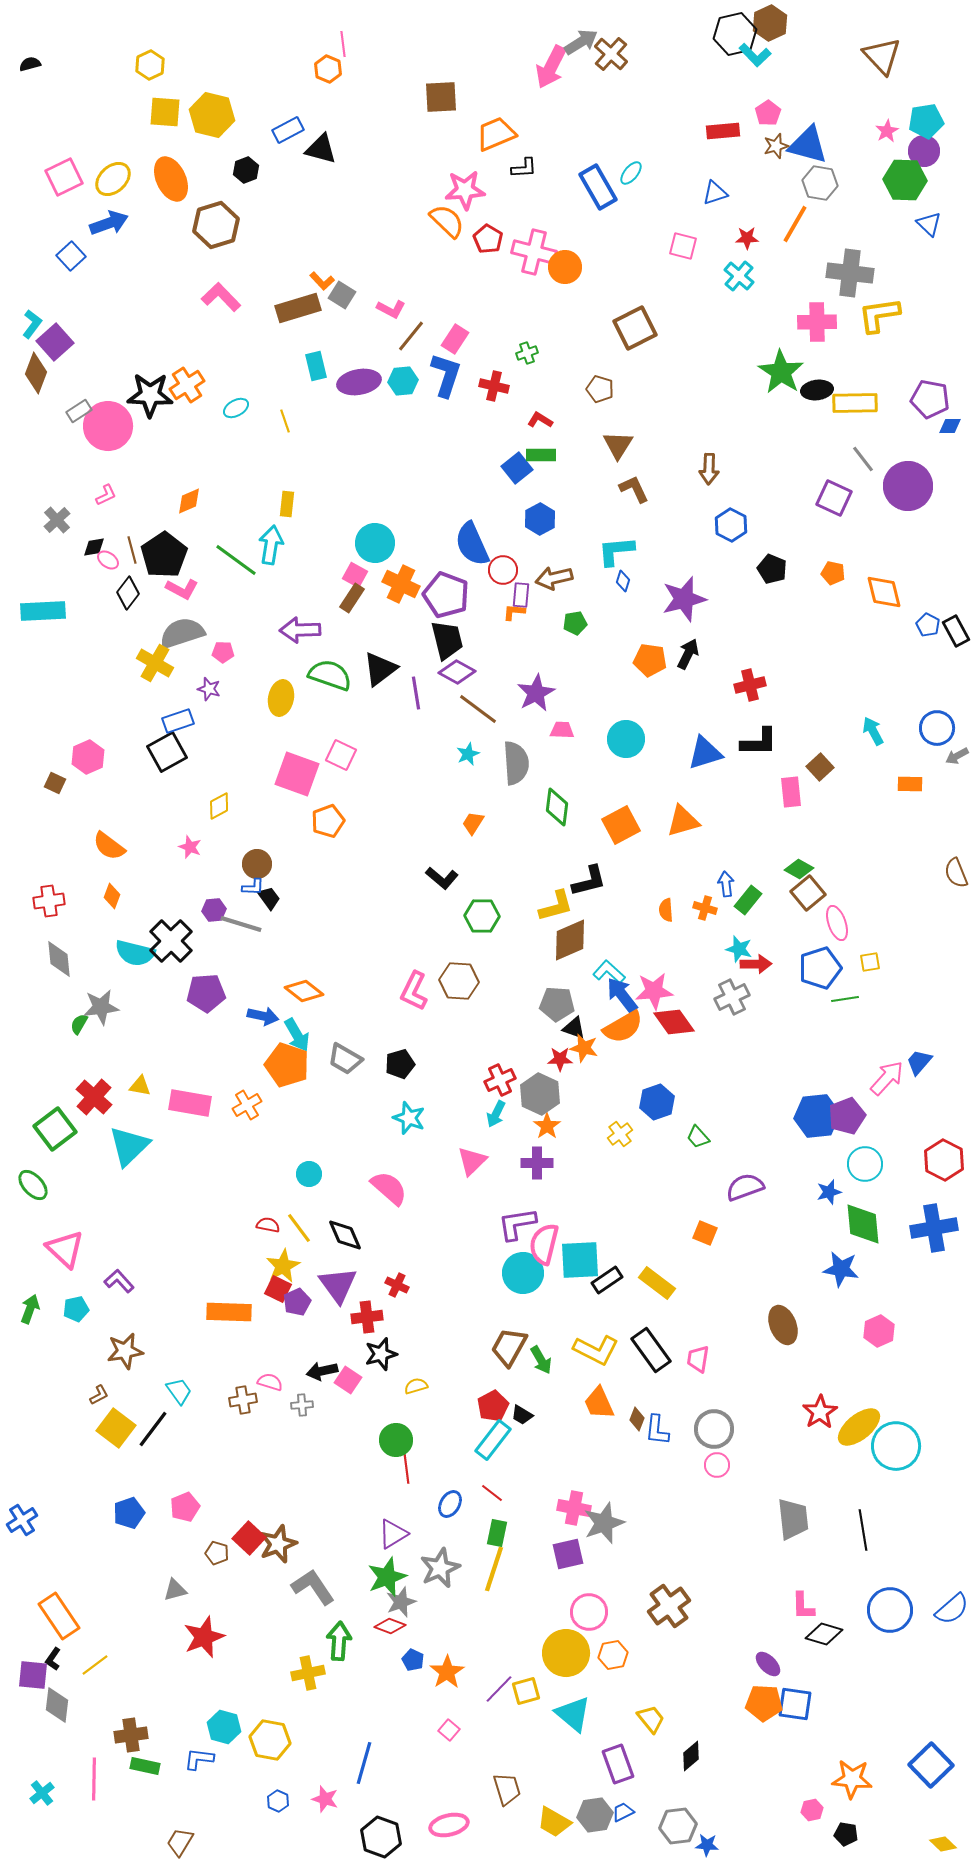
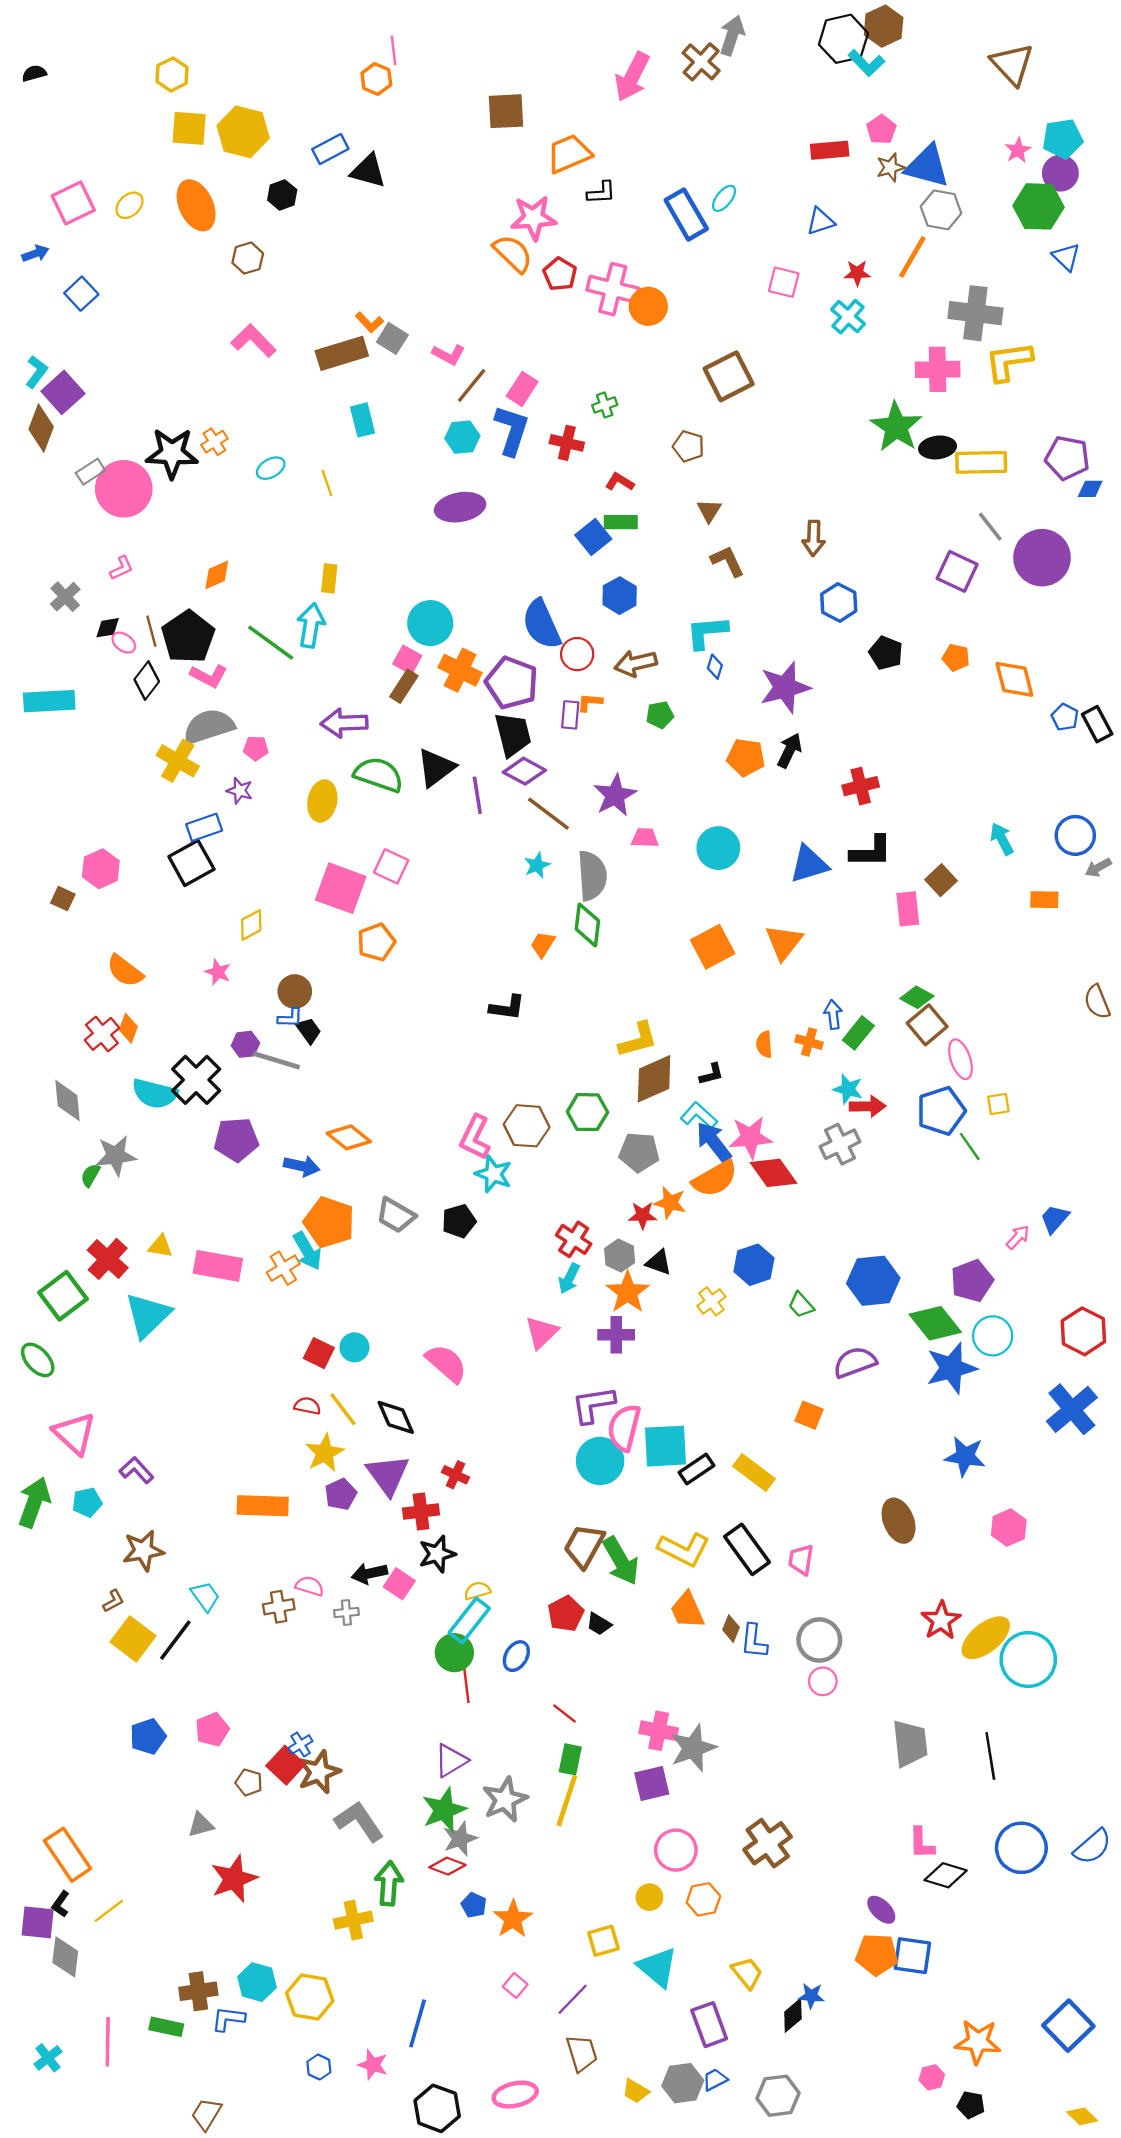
gray arrow: (581, 42) -> (732, 35), moved, turned -40
yellow ellipse: (113, 179) -> (130, 205), size x0.7
blue arrow: (109, 223) -> (35, 253), moved, size x0.6
brown hexagon: (216, 225) -> (248, 258), size x0.6
purple ellipse: (359, 382) -> (460, 507), moved
orange cross: (187, 385) -> (214, 442), size x0.7
brown triangle: (618, 445) -> (709, 511), size x0.7
purple rectangle: (521, 595) -> (570, 715), moved
green diamond: (557, 807) -> (587, 925), moved
orange triangle: (683, 821) -> (784, 942), turned -36
black L-shape: (442, 878) -> (507, 1008), turned -32
black L-shape: (589, 881) -> (711, 1074), moved, size x0.6
red cross: (49, 901) -> (102, 1034), moved, turned -32
green hexagon: (482, 916) -> (587, 1112), moved
green line: (845, 999) -> (970, 1146), turned 64
black triangle: (574, 1028) -> (659, 1262), moved
cyan arrow: (297, 1035) -> (307, 1251), moved
pink arrow: (887, 1078) -> (1018, 1237), size x0.6
red cross: (500, 1080) -> (574, 1239), turned -32
gray hexagon: (540, 1094) -> (620, 1256), size x0.7
blue hexagon: (817, 1116) -> (873, 1281), moved
cyan star: (409, 1118) -> (493, 1174), moved
orange star: (547, 1126) -> (628, 1292), size x1.4
blue star: (829, 1192) -> (951, 1368), size x1.8
green diamond: (863, 1224) -> (935, 1323), moved, turned -33
blue cross: (934, 1228) -> (1072, 1409), turned -30
red square: (278, 1289) -> (319, 1353), moved
green arrow: (30, 1309) -> (34, 1502), size x1.5
green arrow: (541, 1360) -> (621, 1561), size x1.5
cyan rectangle: (493, 1440) -> (469, 1621), moved
blue ellipse: (450, 1504) -> (516, 1656), moved
blue cross: (22, 1520) -> (301, 1744), moved, size x0.7
yellow circle: (566, 1653) -> (649, 1897), size x0.5
purple line: (499, 1689) -> (573, 1999), moved
brown cross: (131, 1735) -> (198, 1991), moved
yellow trapezoid: (554, 1822) -> (636, 2091), size x0.7
blue star: (707, 1845) -> (811, 1996), moved

